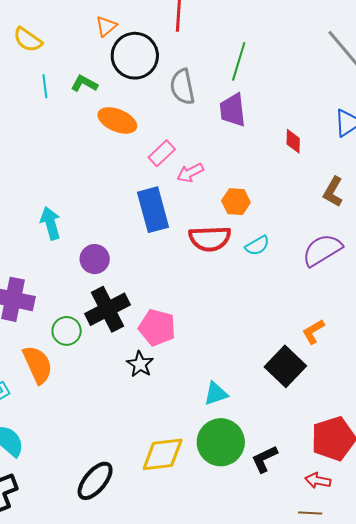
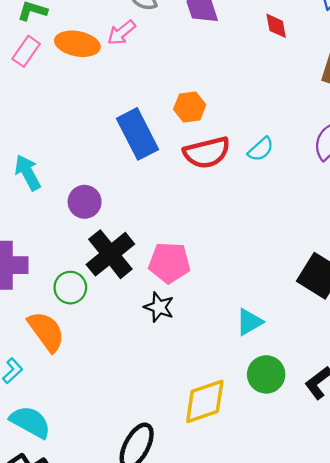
pink rectangle: (162, 153) -> (26, 51), moved
pink arrow: (190, 173) -> (121, 33), moved
orange hexagon: (236, 202) -> (190, 107), moved
green circle: (221, 442) -> (266, 374), size x0.7

